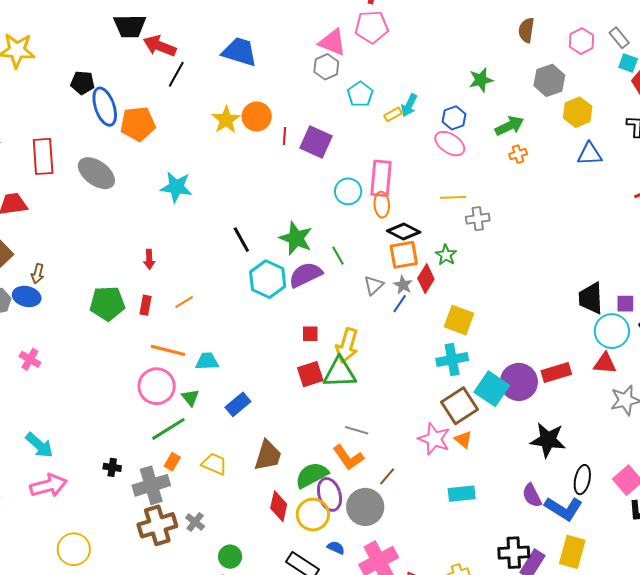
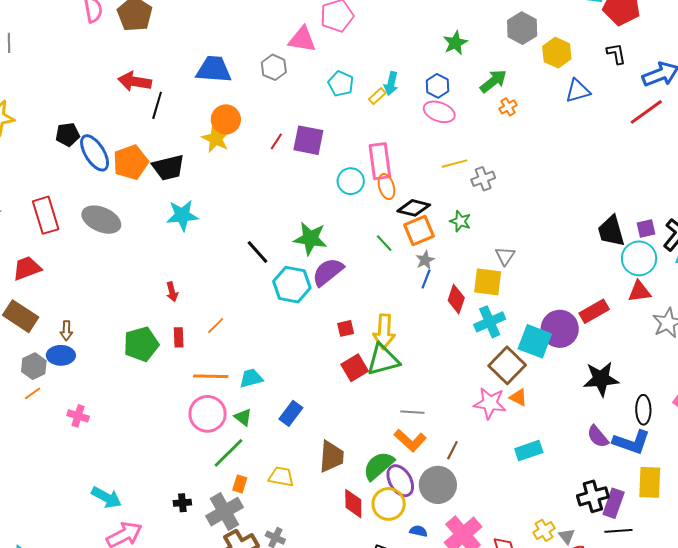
black trapezoid: (130, 26) -> (168, 168), moved
gray hexagon: (326, 67) -> (274, 67), moved
orange circle: (257, 117) -> (226, 119), moved
red line: (284, 136) -> (276, 141), turned 42
green line: (338, 256) -> (384, 243), moved
red diamond: (426, 279) -> (456, 299), moved
gray triangle: (374, 285) -> (505, 256), moved
gray star: (403, 285) -> (425, 260), turned 30

